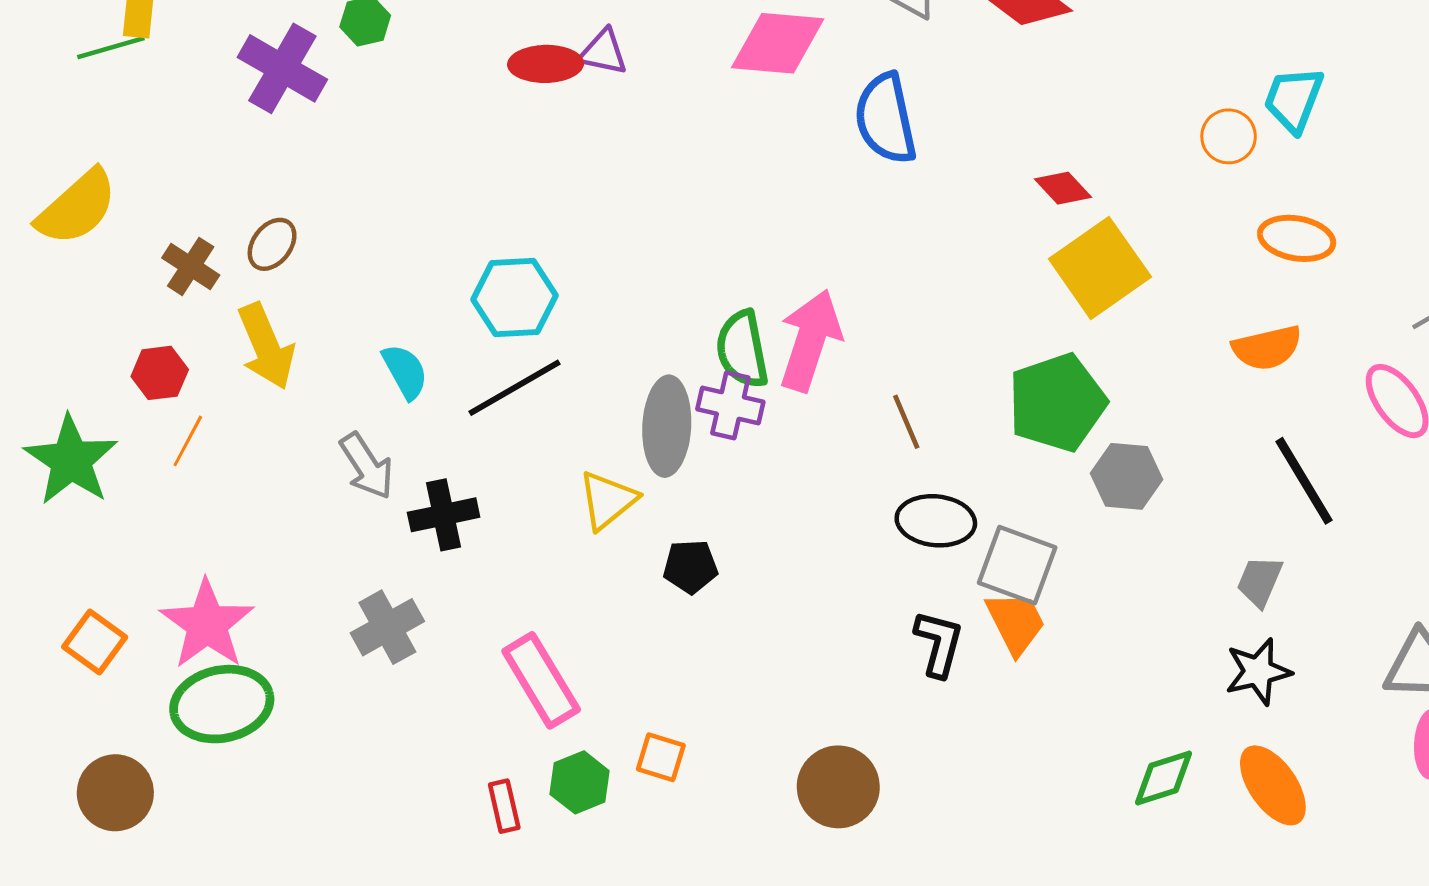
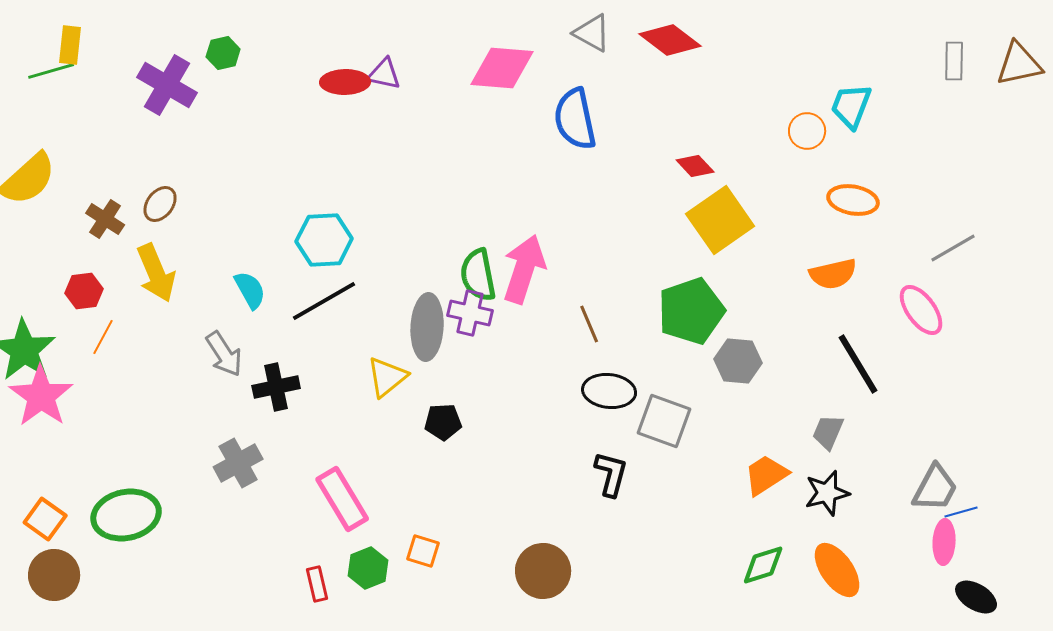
orange trapezoid: (1016, 623) -> (766, 475), moved, turned -96
pink star: (207, 624) -> (41, 396), moved
orange square: (95, 642) -> (45, 519), moved

